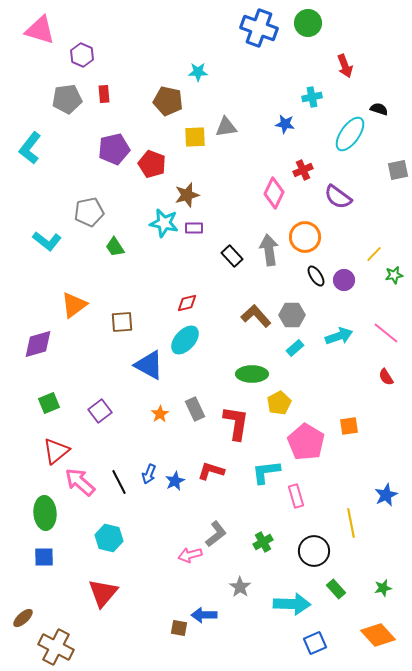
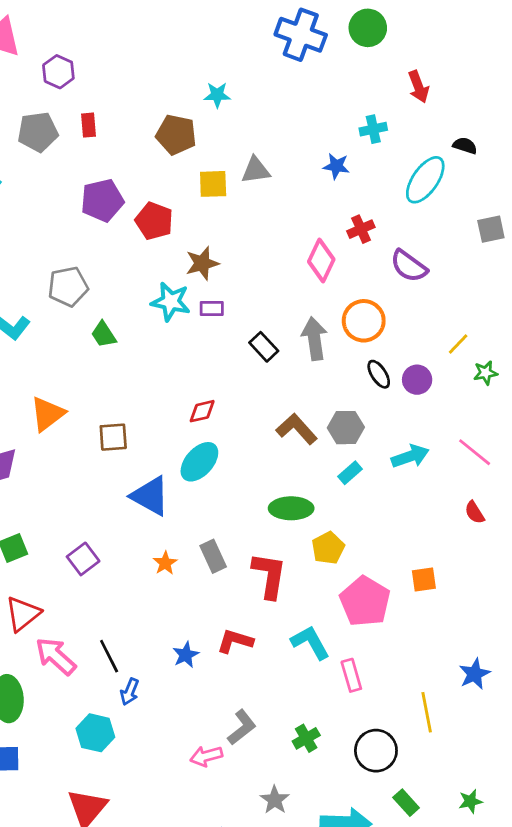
cyan L-shape: (266, 472) -> (310, 642), turned 68
blue arrow: (149, 474) -> (130, 692), moved

